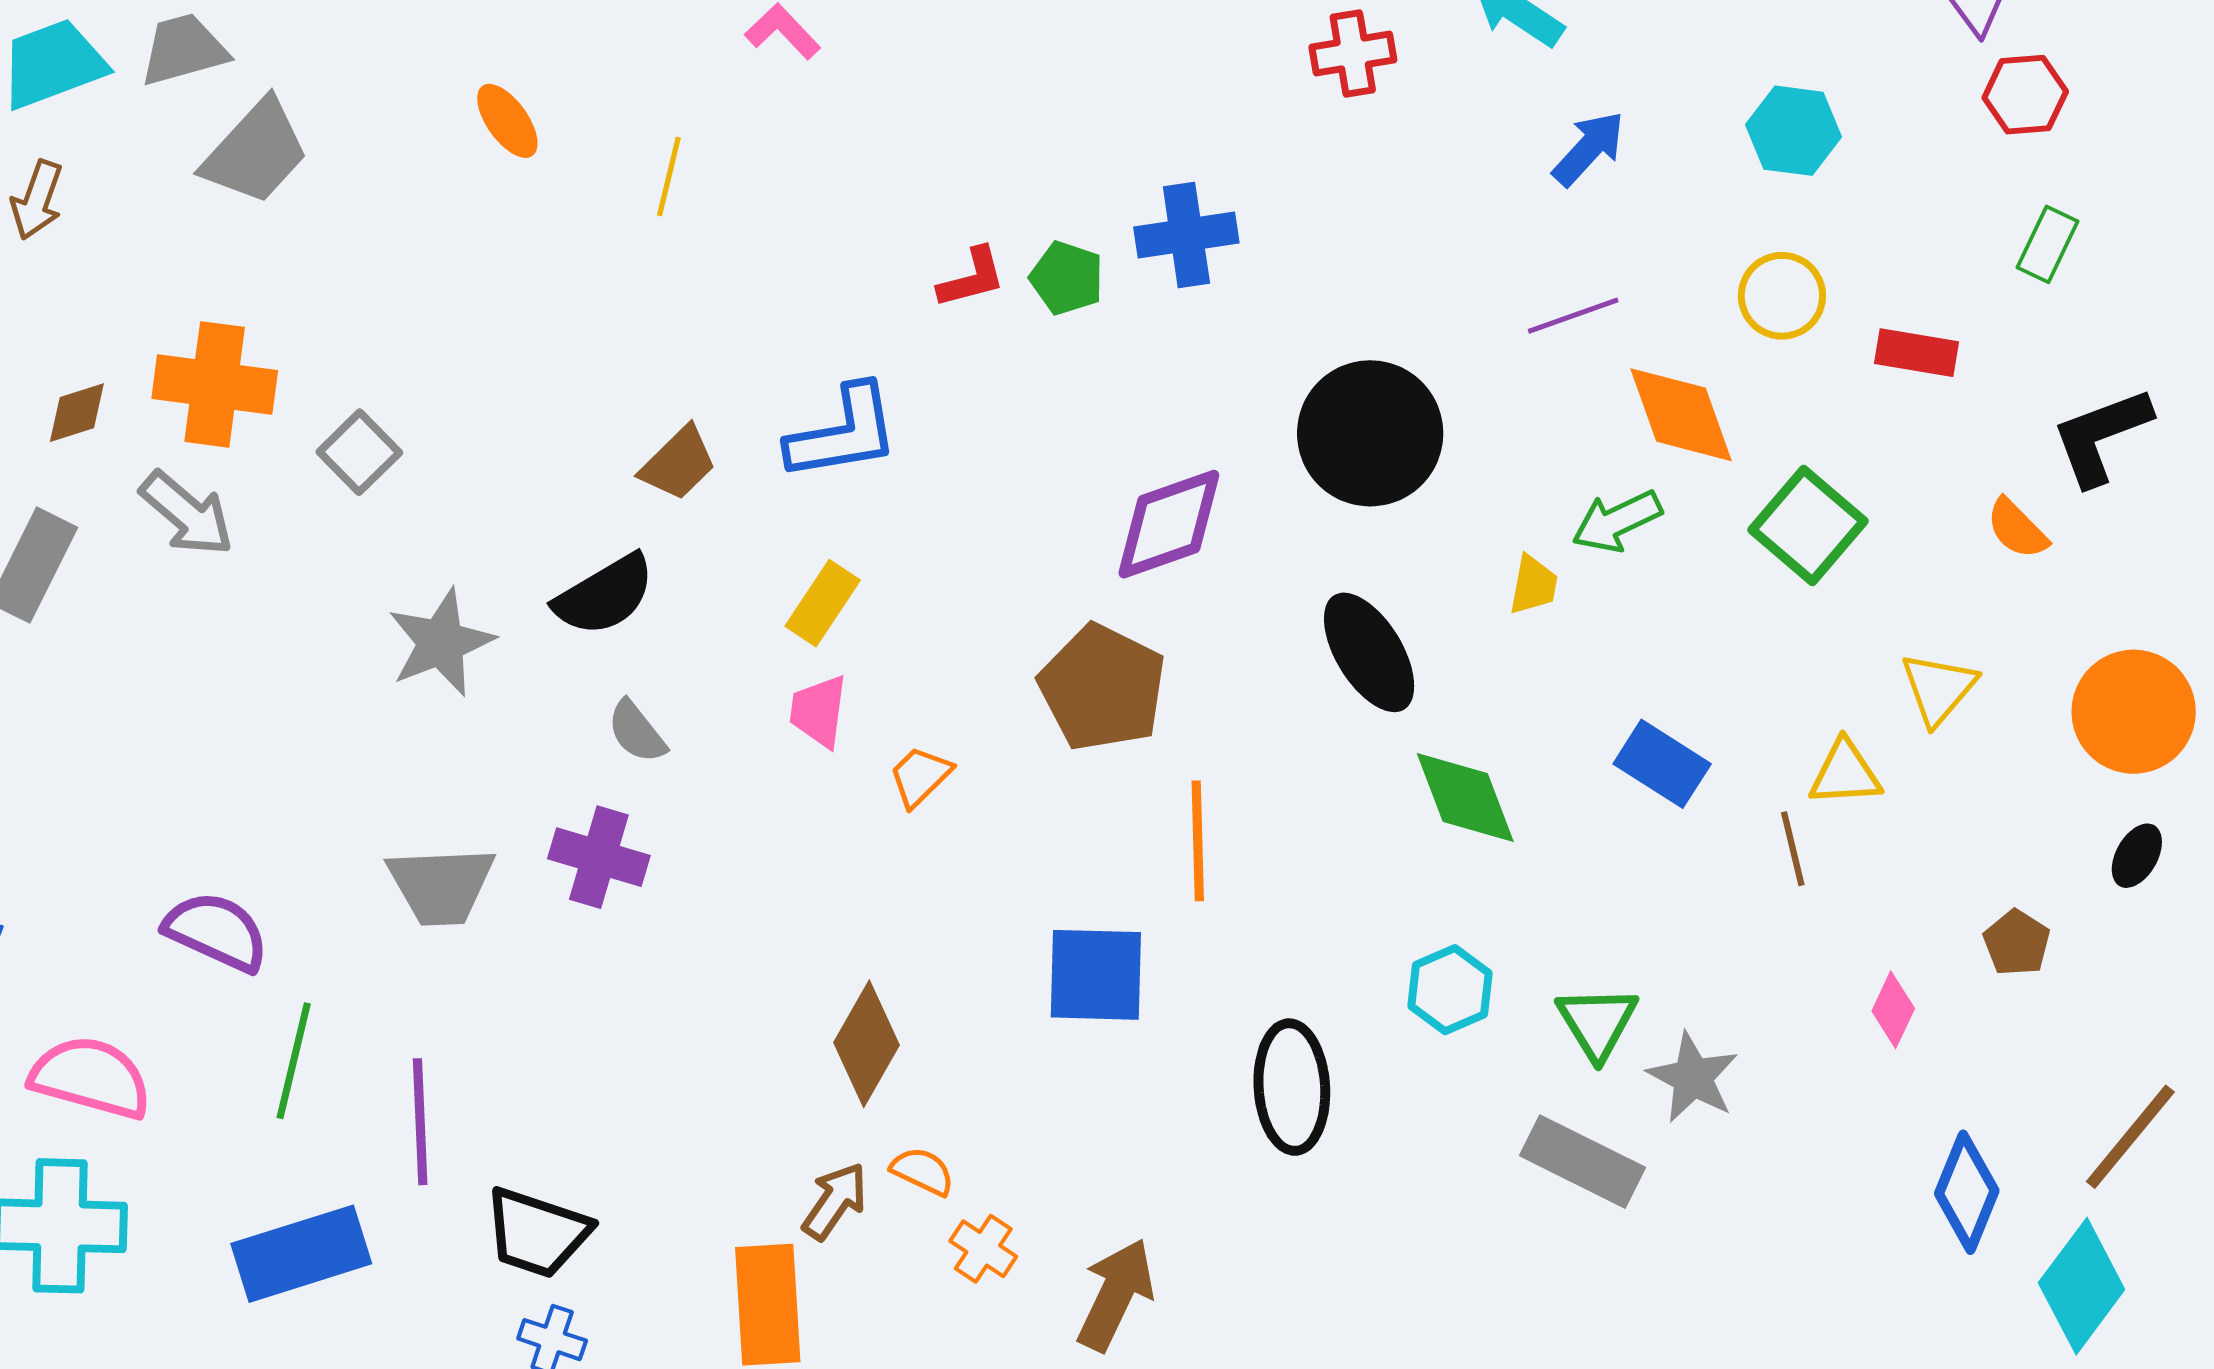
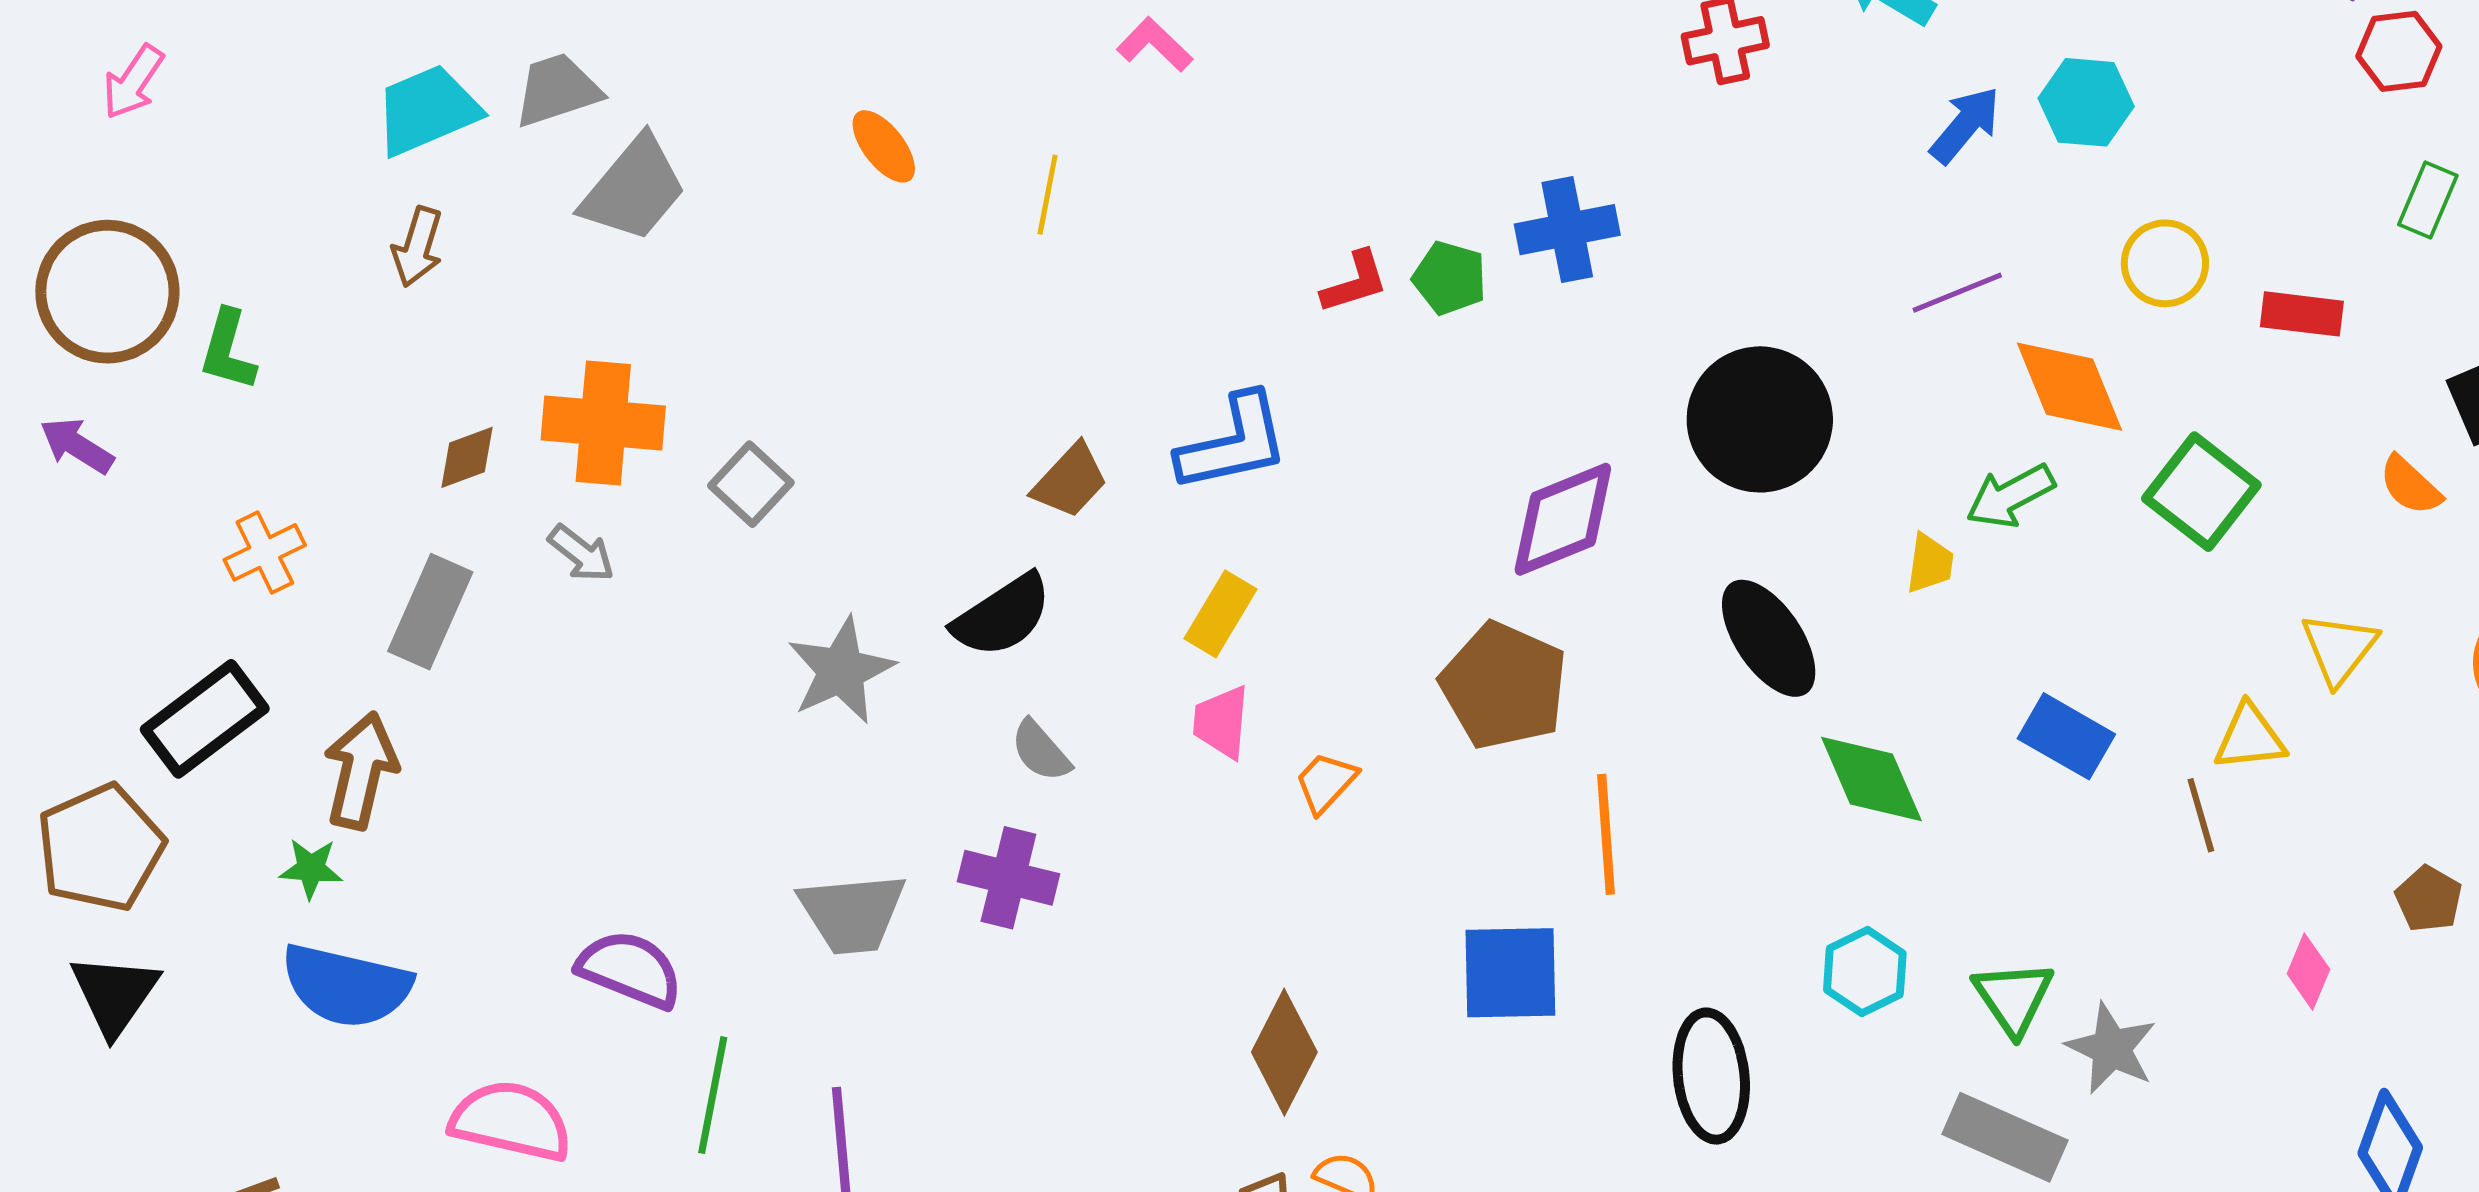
cyan hexagon: (1794, 131) -> (2086, 102), moved
gray arrow: (187, 514) -> (581, 553), size x0.7

